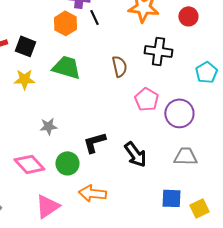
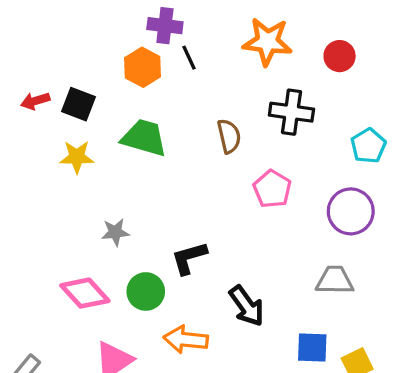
purple circle: (179, 113) -> (351, 211), moved
black arrow: (135, 154) -> (247, 306), moved

